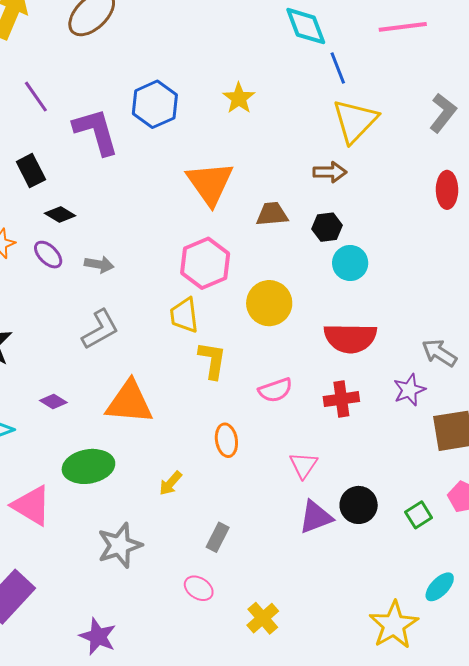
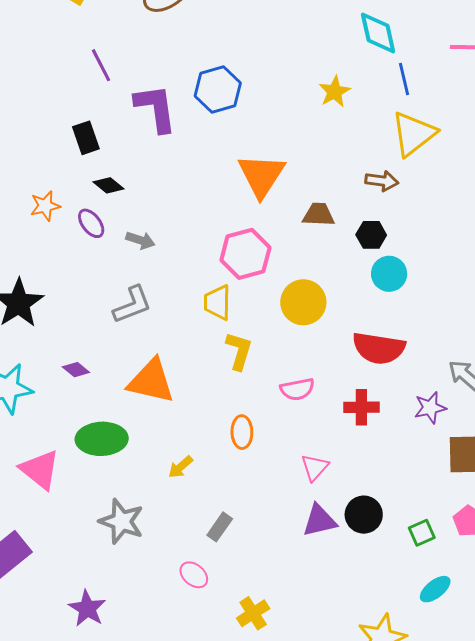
yellow star: (239, 98) -> (335, 92), moved
gray star: (120, 545) -> (121, 521), turned 30
cyan ellipse: (440, 587) -> (435, 589), moved

